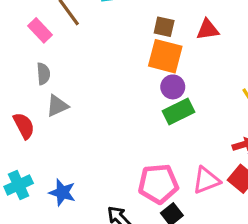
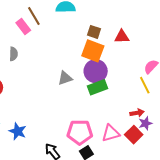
pink rectangle: (40, 30) -> (23, 26), moved
purple circle: (173, 87) -> (96, 71), size x1.5
gray triangle: (57, 106) -> (65, 78), moved

